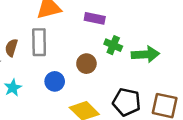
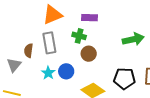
green cross: (113, 45) -> (79, 36), moved
cyan star: (13, 88) -> (48, 73), moved

